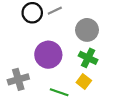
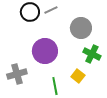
green cross: (88, 58) -> (92, 54), moved
green line: (59, 92) -> (55, 86), turned 60

